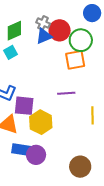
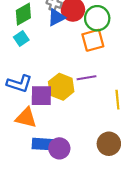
yellow hexagon: (41, 122) -> (61, 87), moved
brown circle: (80, 167) -> (109, 144), moved

